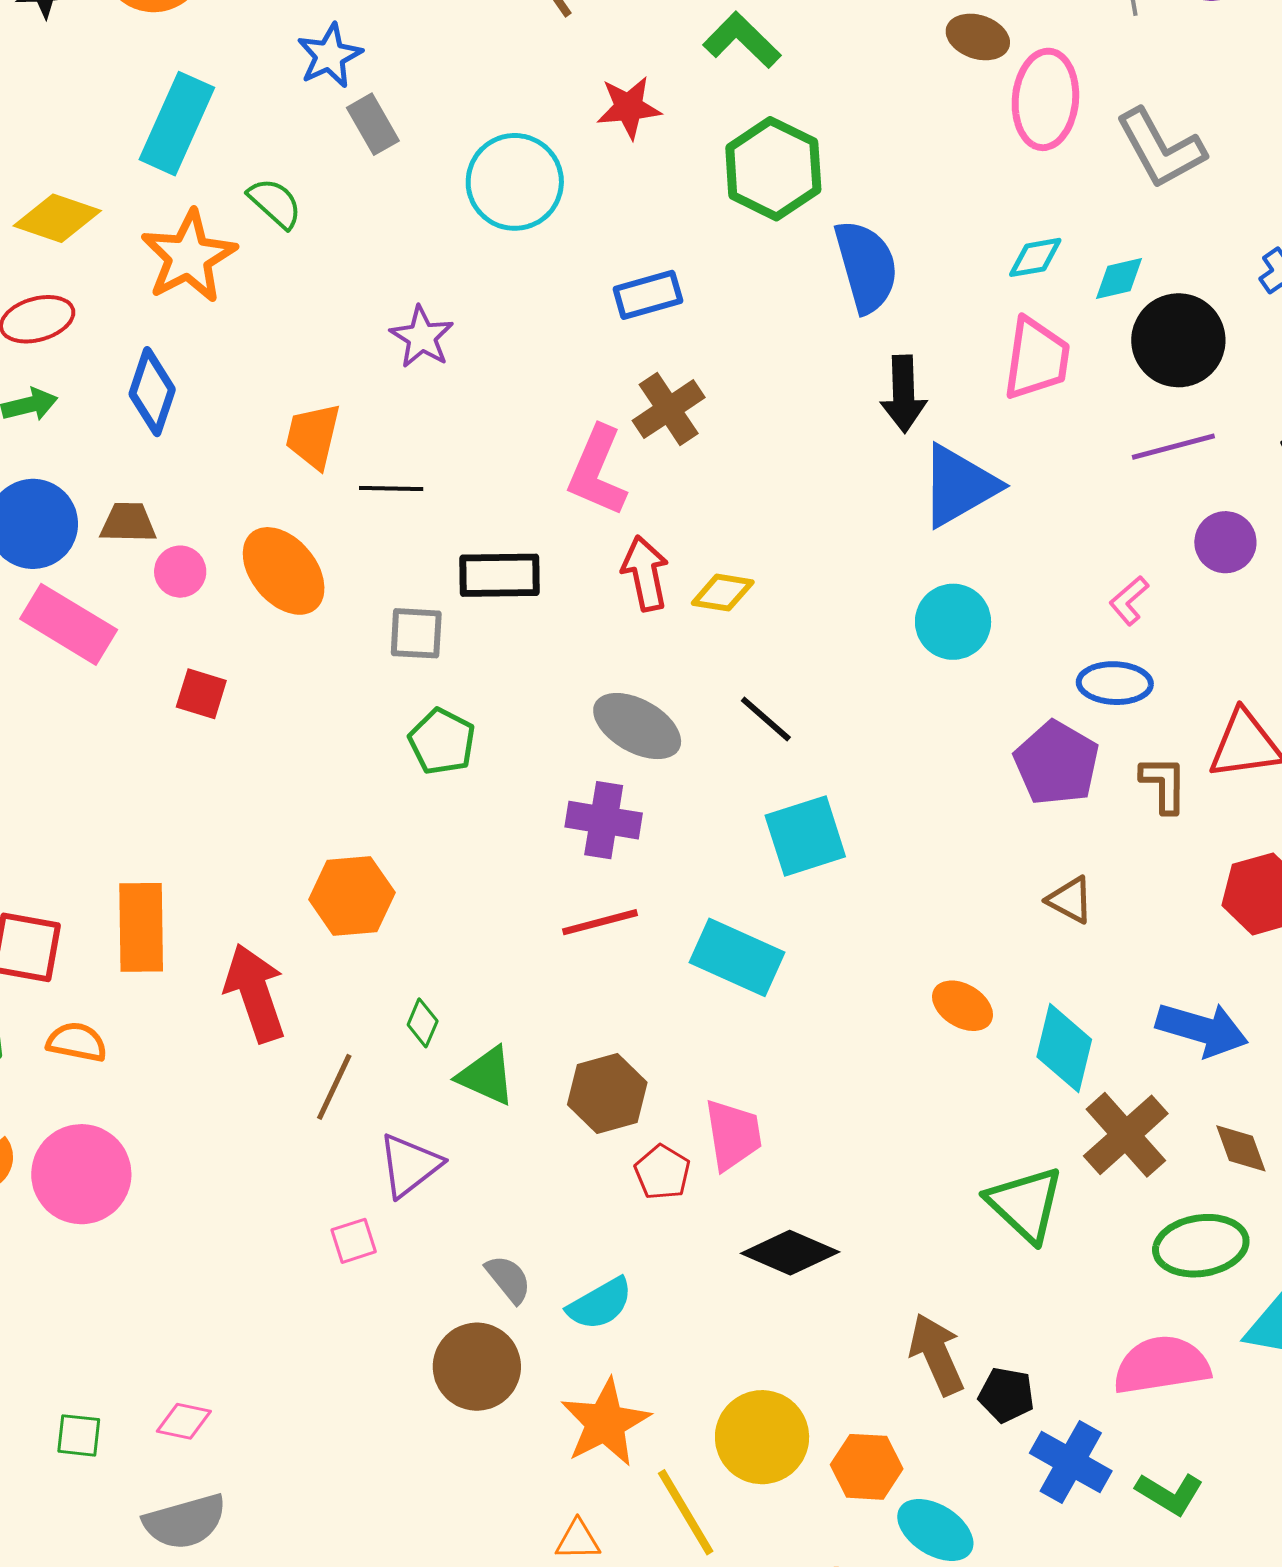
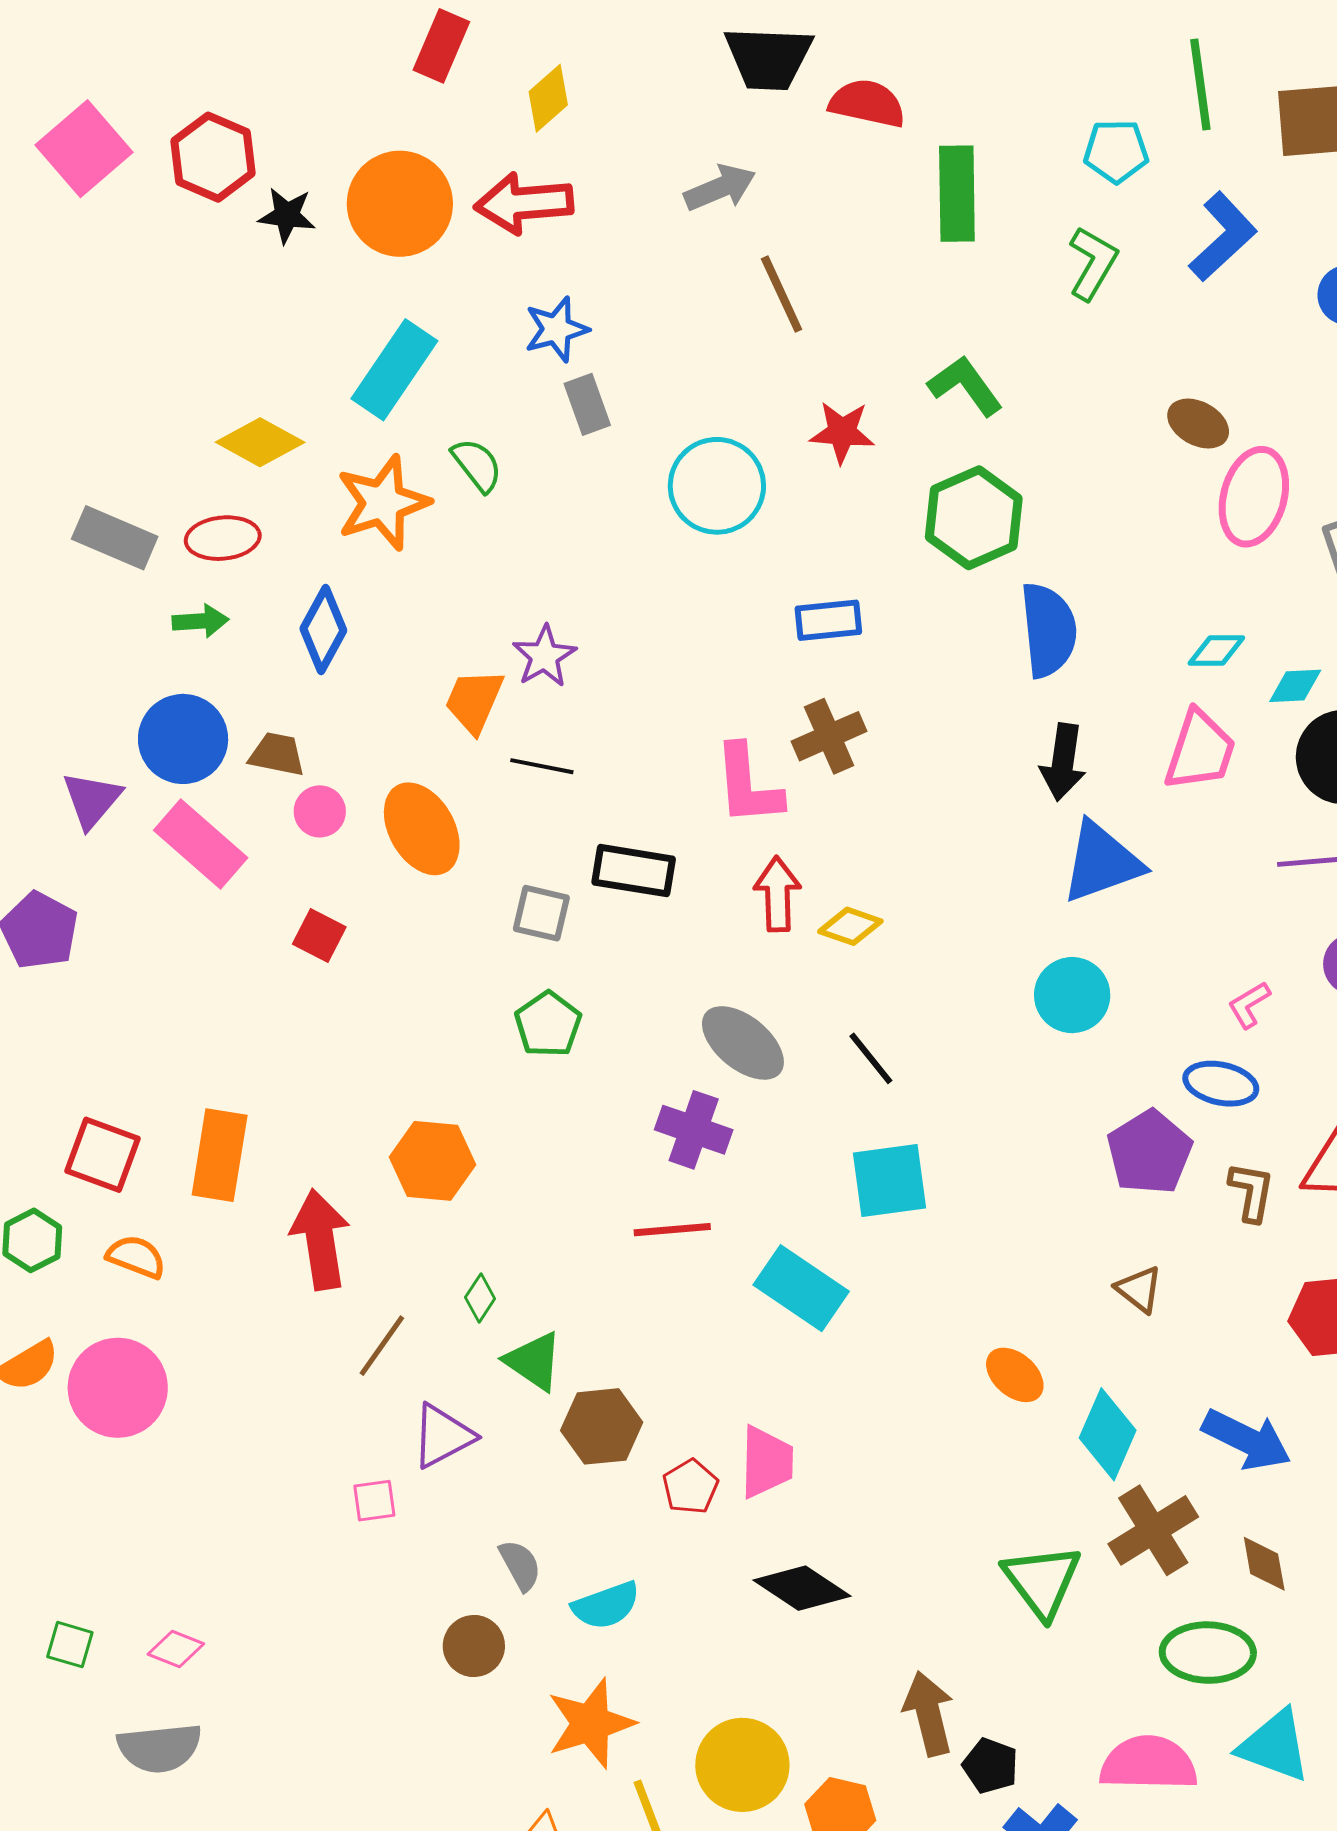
purple star: (422, 337) -> (544, 656), moved
pink L-shape: (597, 471) -> (748, 785), turned -38
brown hexagon: (607, 1093) -> (602, 1426), moved
brown circle: (477, 1367) -> (474, 1646), size x0.7

